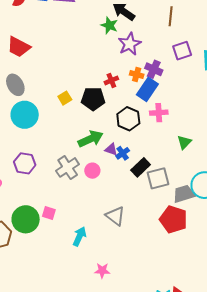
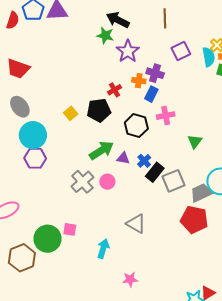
blue rectangle: (147, 89) -> (151, 94), size x0.7
blue cross: (123, 153) -> (144, 161), moved
purple hexagon: (25, 163) -> (35, 158), moved

